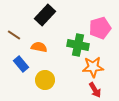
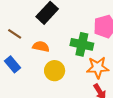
blue rectangle: (21, 64) -> (12, 64), moved
yellow circle: (45, 80) -> (55, 71), moved

